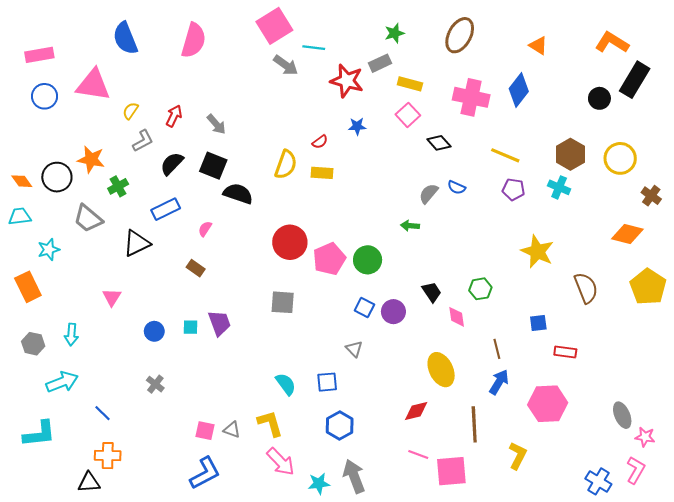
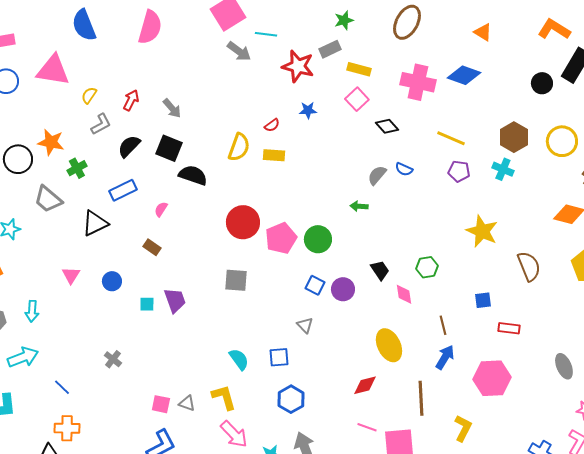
blue diamond: (519, 90) -> (464, 75), turned 72
blue circle: (154, 331) -> (112, 281), moved
gray ellipse: (622, 415) -> (564, 366), moved

